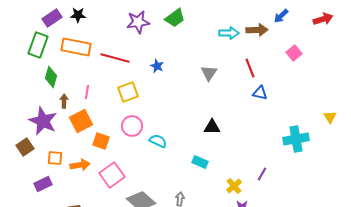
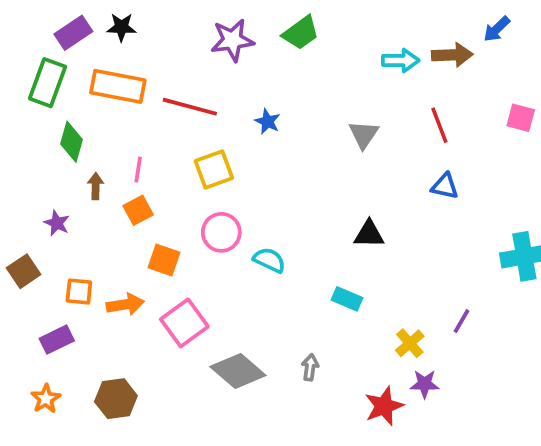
pink square: (294, 53) -> (521, 118), moved, turned -35
blue triangle: (260, 93) -> (445, 186), moved
purple star: (43, 121) -> (57, 223), size x0.5
orange square: (81, 121) -> (138, 210), moved, size x0.7

